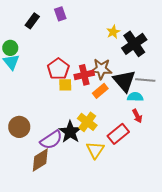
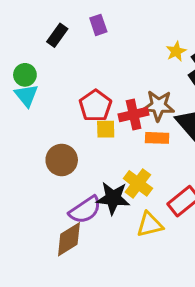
orange rectangle: (100, 91) -> (157, 138), turned 42
brown circle: (19, 127) -> (62, 160), moved
black star: (70, 132) -> (113, 198), turned -30
yellow triangle: (95, 150) -> (150, 225), turned 42

